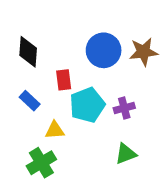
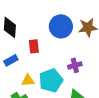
blue rectangle: (30, 101) -> (11, 60), turned -72
cyan pentagon: (87, 105) -> (51, 80), moved

